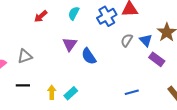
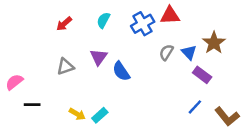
gray triangle: (25, 56) -> (65, 67), moved
black line: (23, 85) -> (32, 105), moved
yellow arrow: (52, 92) -> (77, 114), turned 120
blue line: (132, 92) -> (195, 107), moved, turned -32

